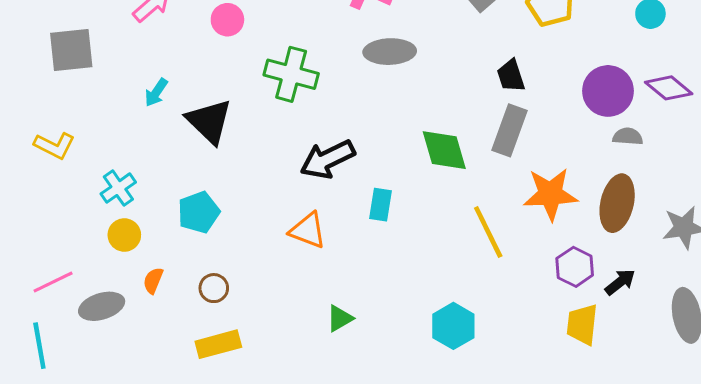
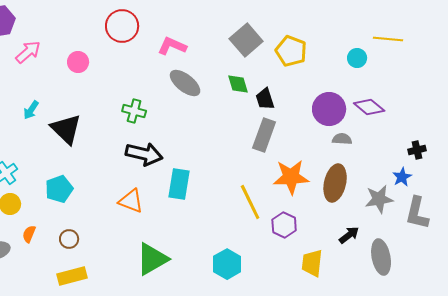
gray ellipse: (390, 52) -> (185, 83), turned 40
green cross: (291, 74) -> (134, 111), moved, size x0.7
green diamond: (444, 150) -> (238, 84), moved, size x0.7
black arrow: (327, 159) -> (144, 154), turned -141
cyan rectangle: (381, 205) -> (179, 184), size x1.4
purple hexagon: (575, 267) -> (284, 225), moved
black arrow: (620, 282) -> (349, 235), moved
green triangle: (340, 318) -> (152, 259), size x1.8

